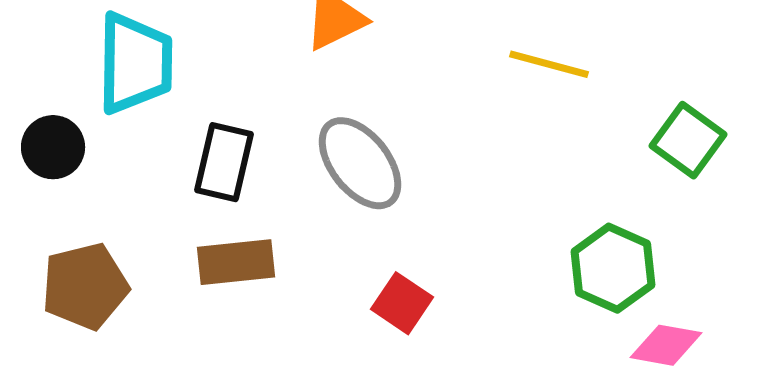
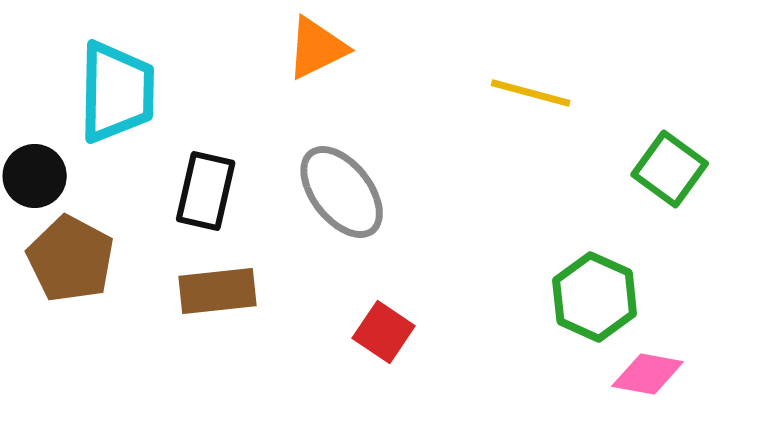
brown pentagon: (85, 286) -> (71, 259), moved, turned -30

